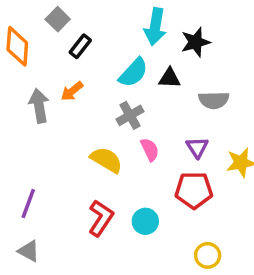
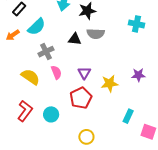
cyan semicircle: (133, 73) -> (37, 27), moved
black triangle: (170, 78) -> (75, 39), moved
gray semicircle: (214, 100) -> (96, 34), moved
red pentagon: (194, 190) -> (81, 98), turned -30

